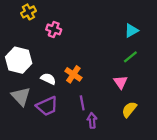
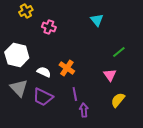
cyan triangle: (131, 31) -> (97, 20), moved, turned -40
purple trapezoid: (47, 106) -> (43, 97), turned 50

